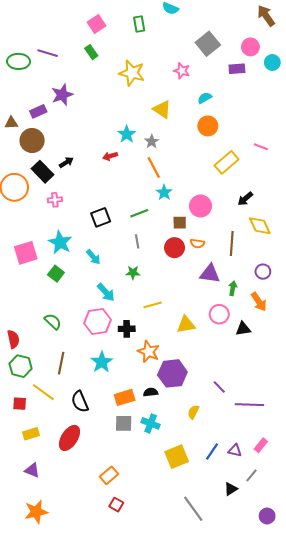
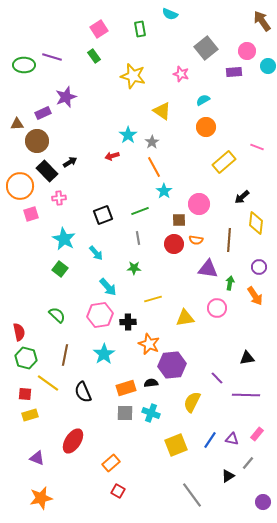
yellow diamond: (260, 226) -> (256, 223), turned 30
pink square: (26, 253) -> (31, 214), moved, size x0.7
black triangle: (243, 329) -> (247, 358), moved
yellow semicircle: (193, 412) -> (192, 402), size x1.5
yellow rectangle: (31, 434) -> (30, 415), moved
red ellipse: (69, 438) -> (73, 441), moved

